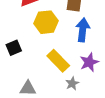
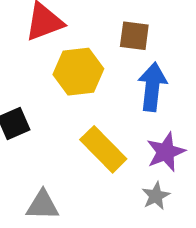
gray star: (72, 83) -> (156, 196), moved

